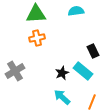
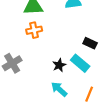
black rectangle: (93, 51) -> (90, 43), turned -40

